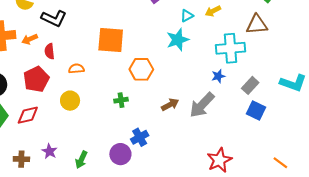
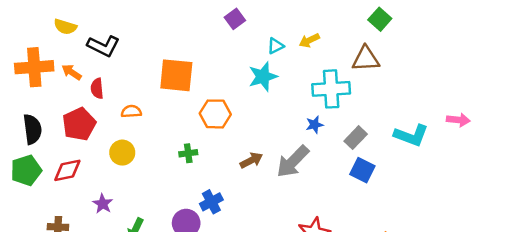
orange arrow: (30, 39) -> (72, 72), turned 56
purple star: (49, 151) -> (103, 204), moved

